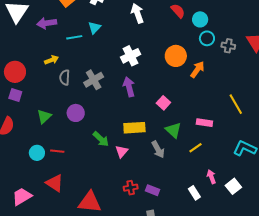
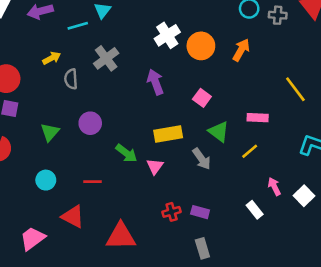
white cross: (131, 56) -> (167, 35), moved
orange circle: (176, 56) -> (201, 46), moved
gray cross: (94, 80) -> (106, 58), moved
red line: (57, 151) -> (92, 182), moved

